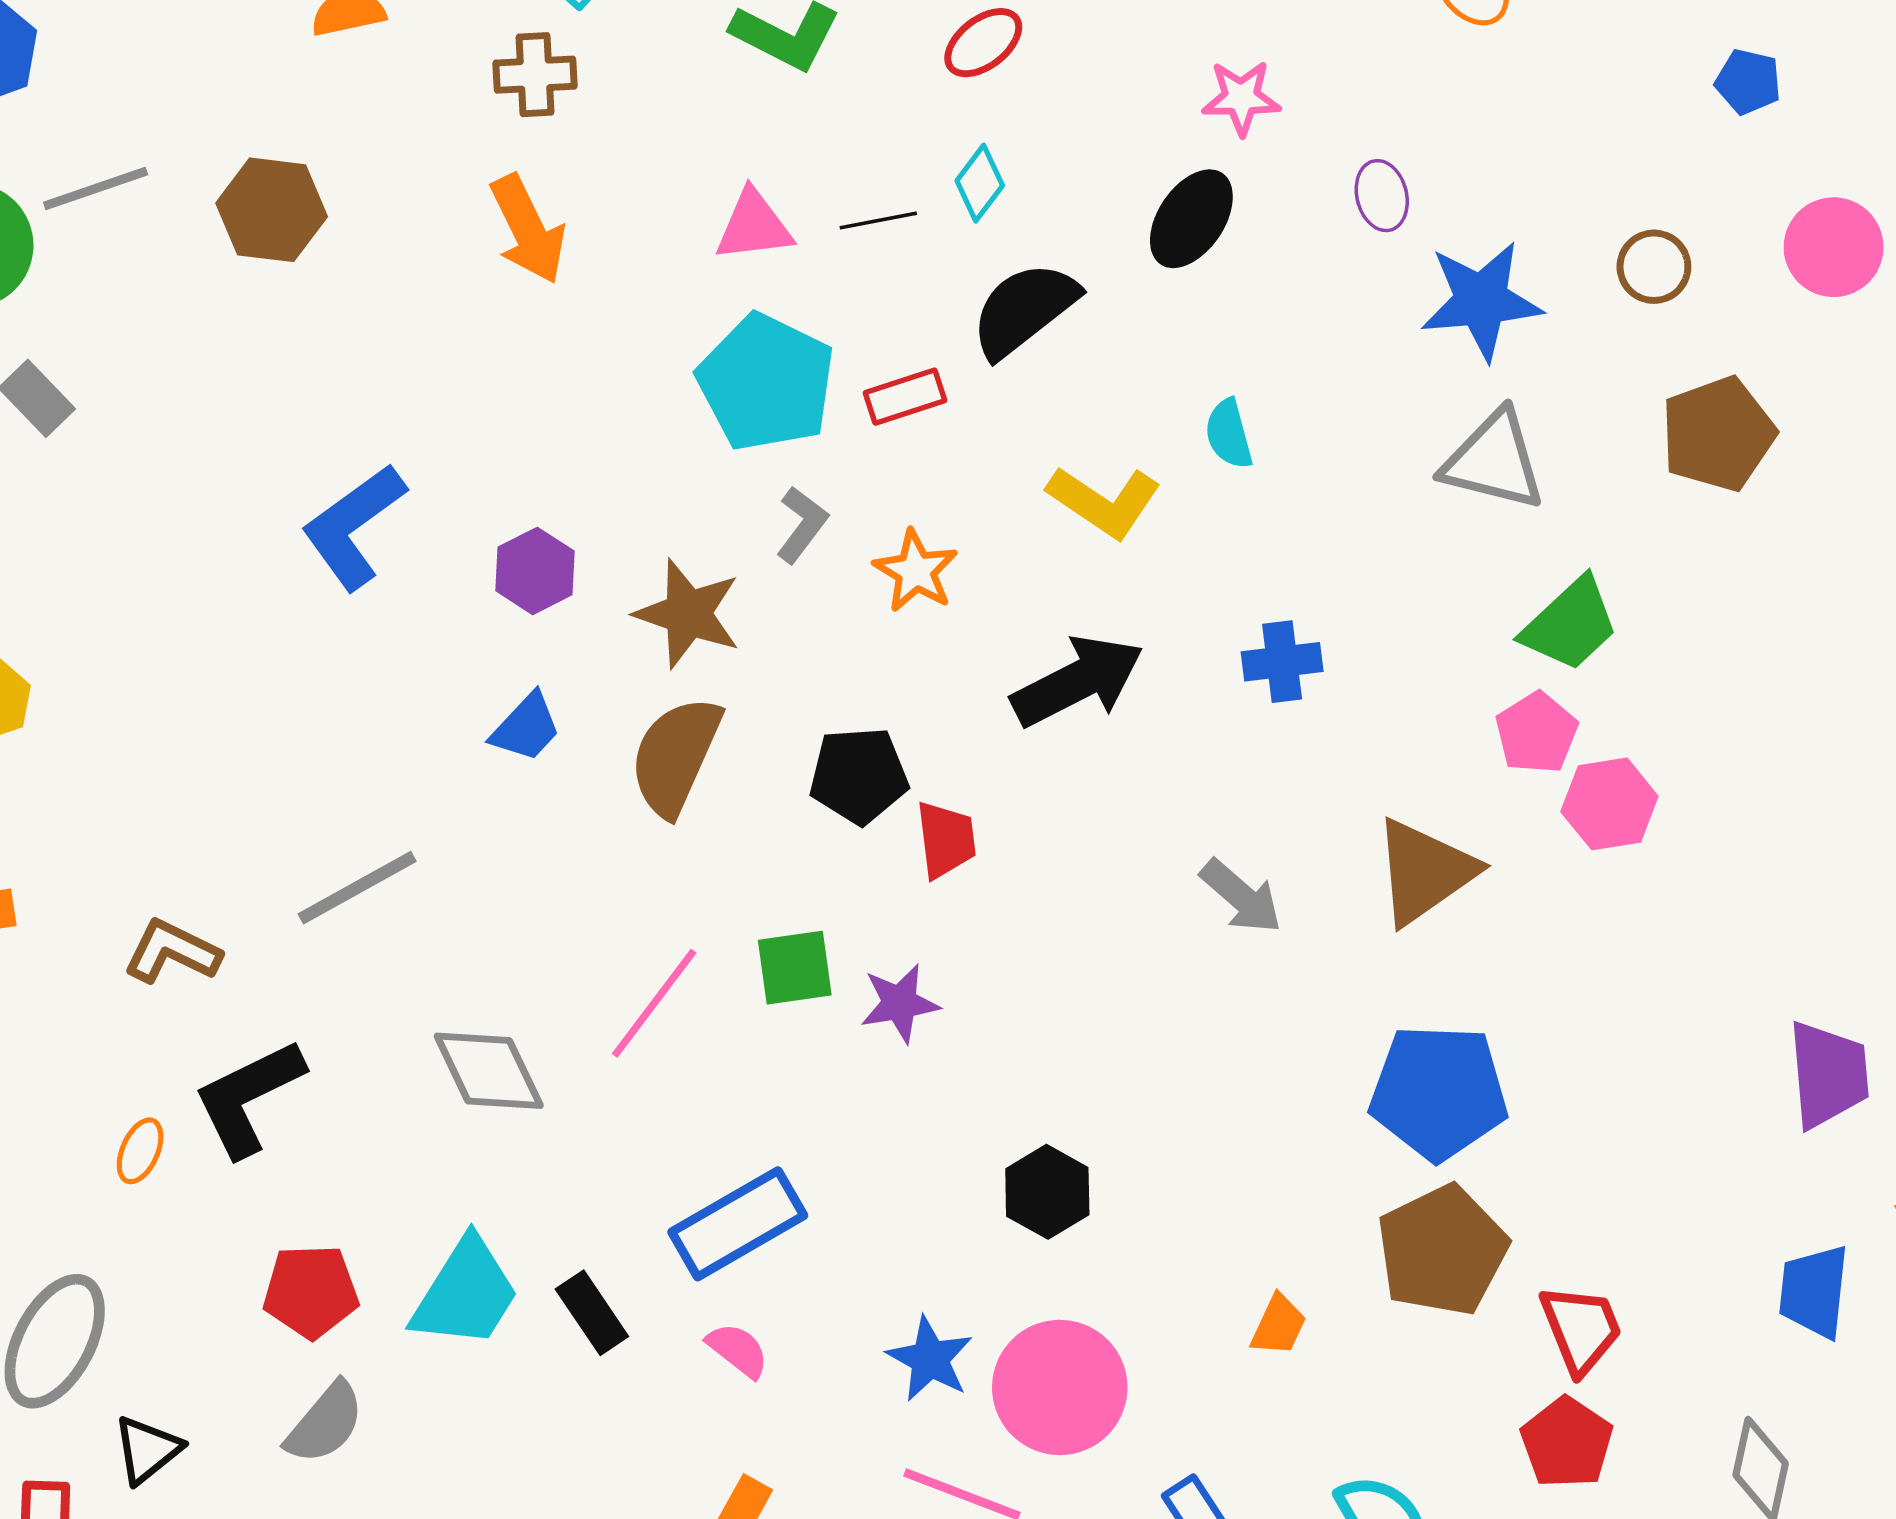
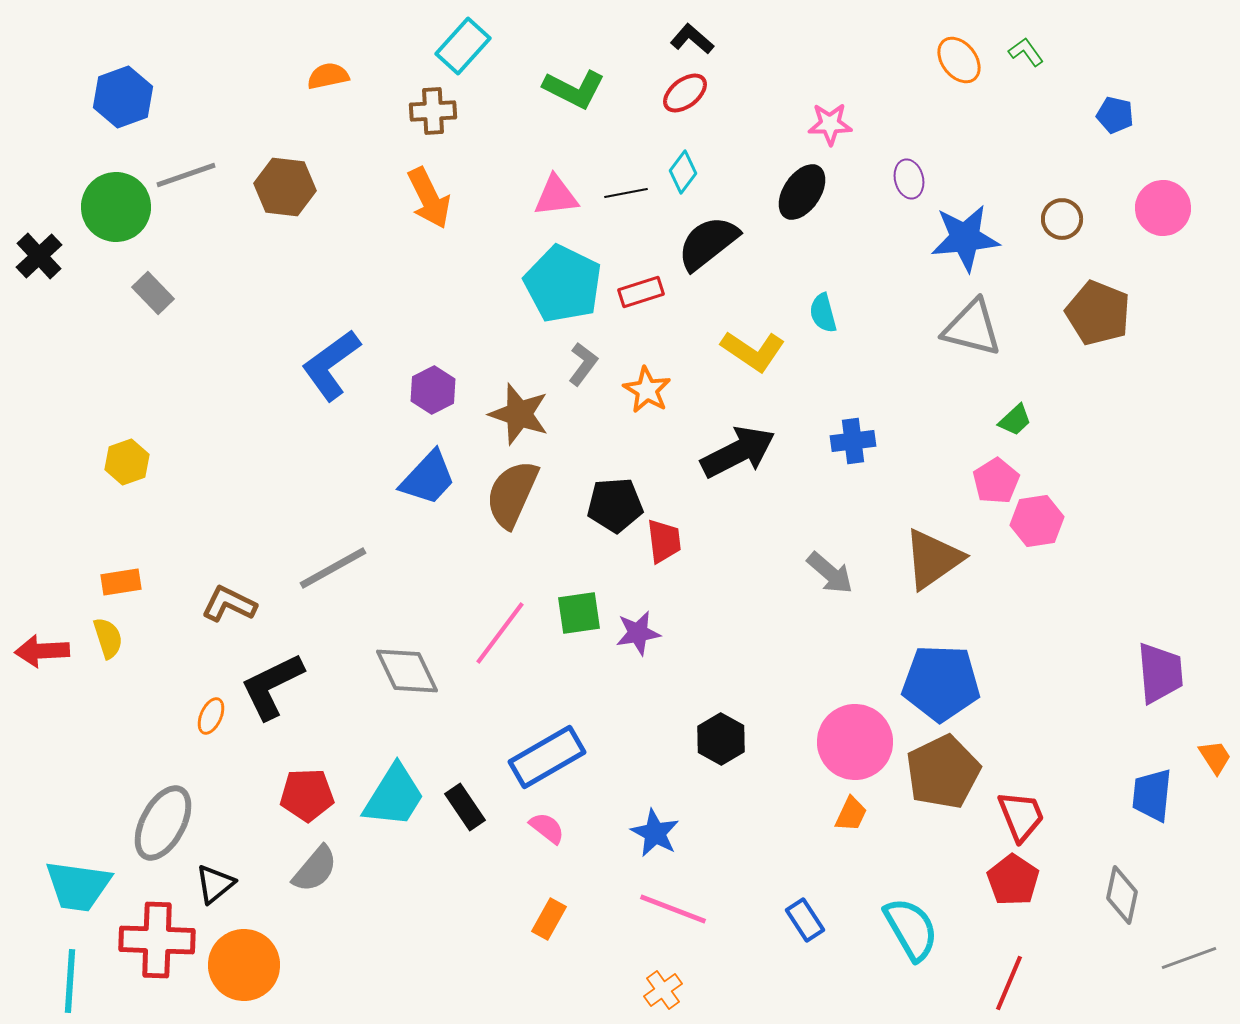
brown pentagon: (1718, 434) -> (1098, 313), turned -30
green trapezoid: (1570, 624) -> (1015, 420), size x0.6
blue trapezoid: (526, 727) -> (428, 478), size x1.4
pink circle: (1060, 1387) -> (855, 742), moved

